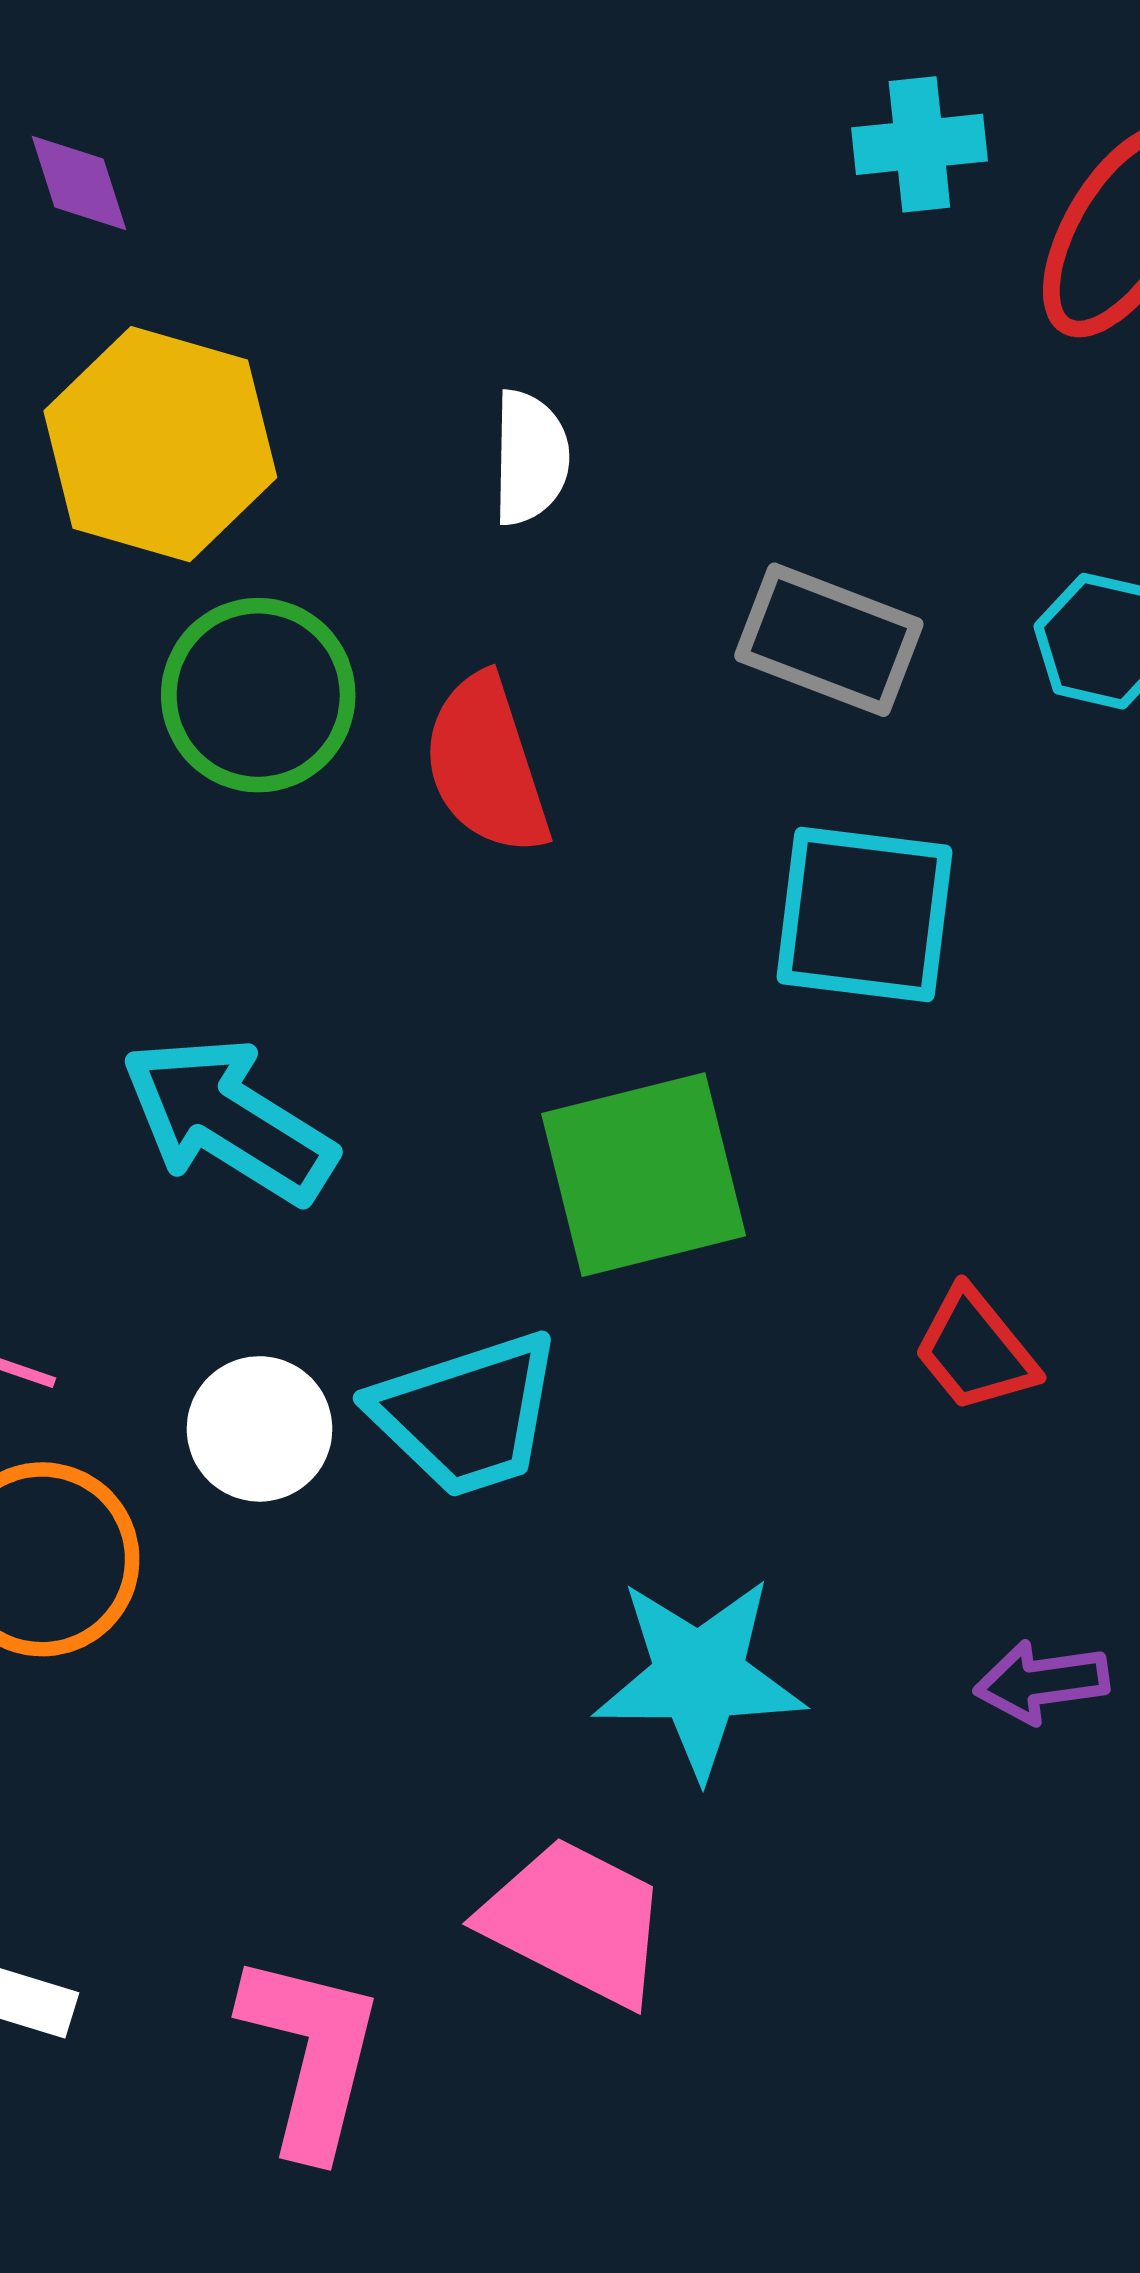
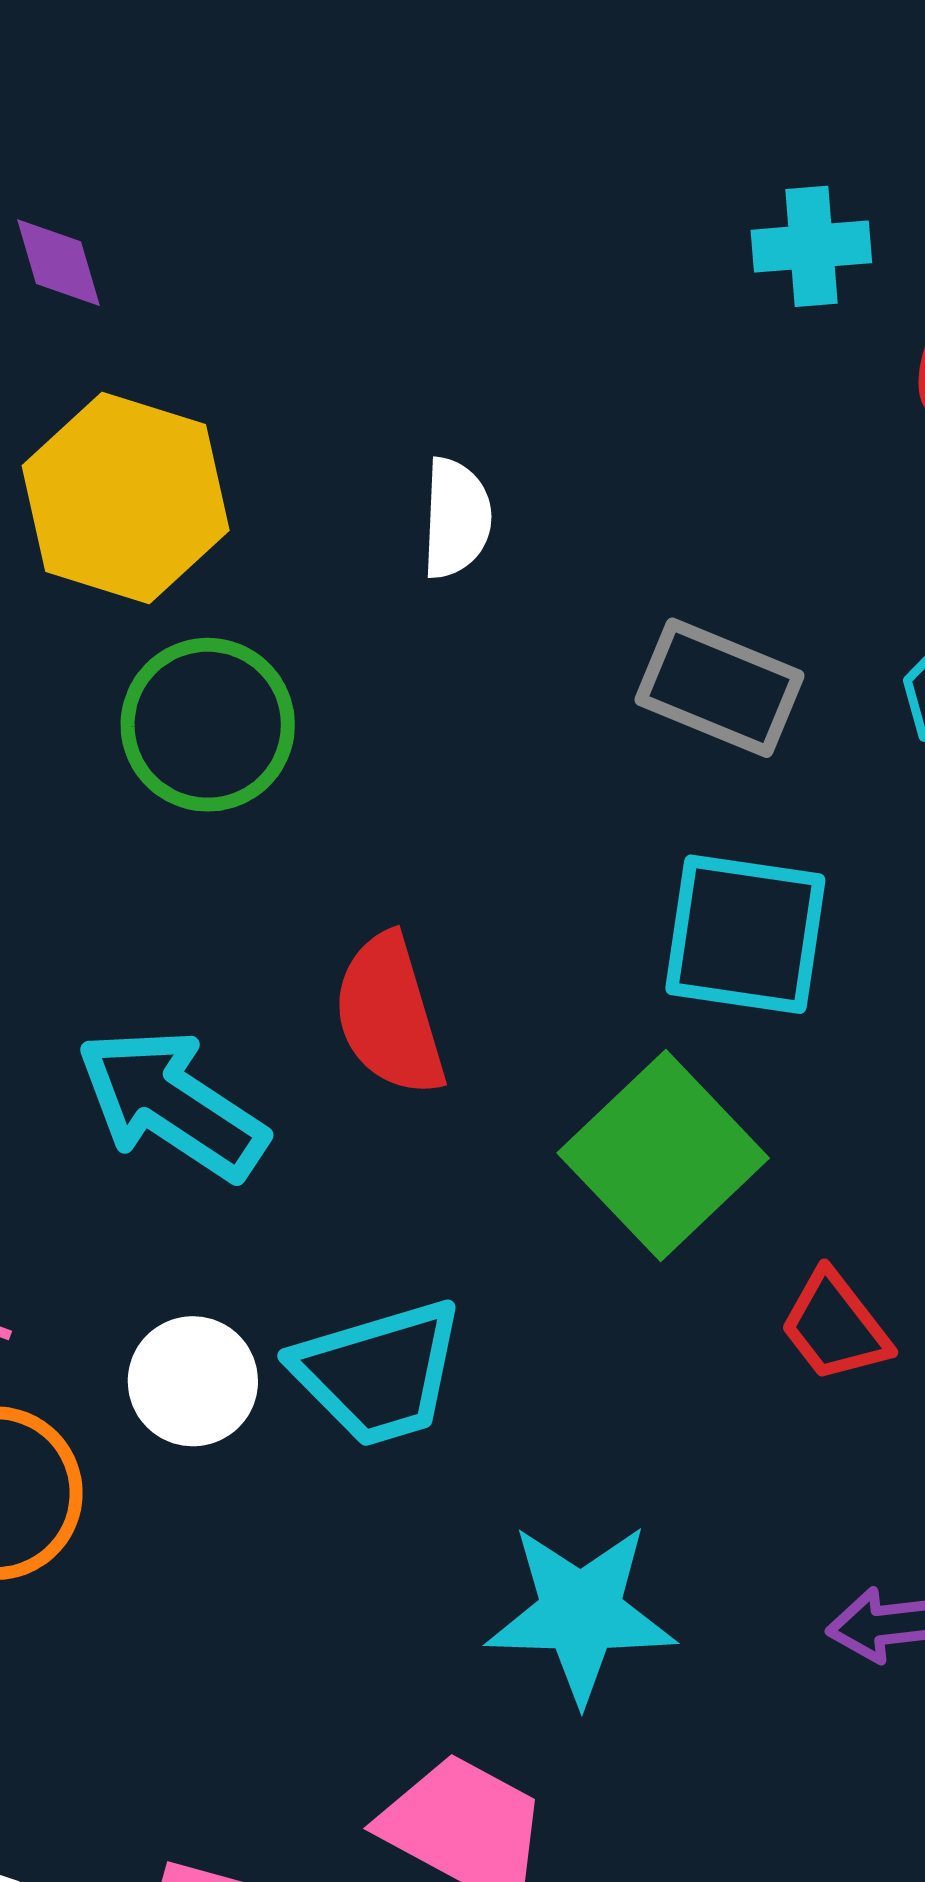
red semicircle: (486, 765) -> (389, 1015), moved
green square: (644, 1175) -> (663, 1155), moved, turned -31

